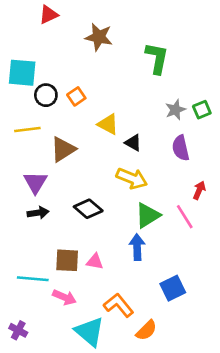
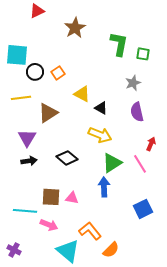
brown star: (99, 37) -> (75, 28), turned 30
green square: (202, 110) -> (143, 54), moved, turned 32
blue square: (173, 288) -> (143, 209), moved

